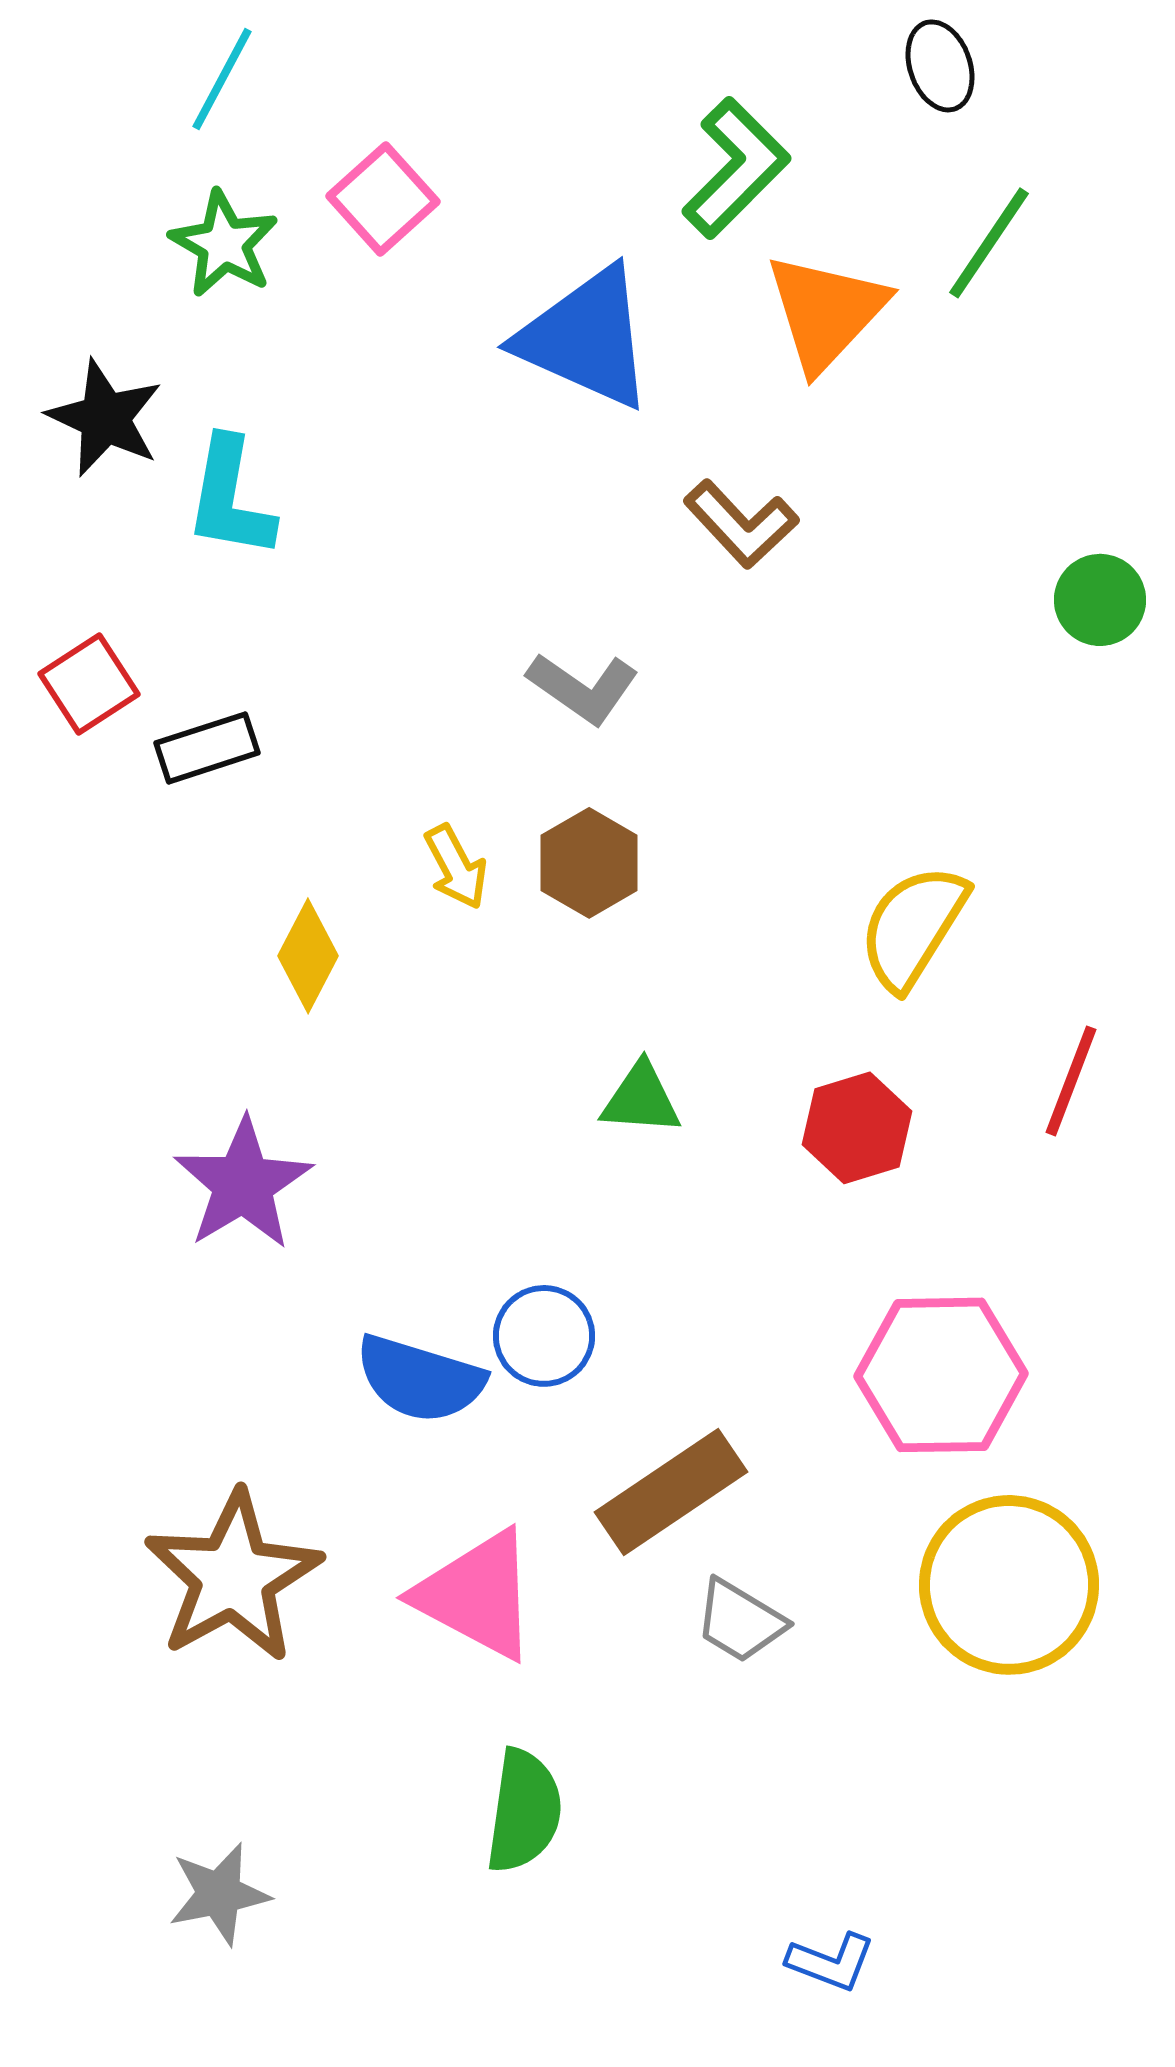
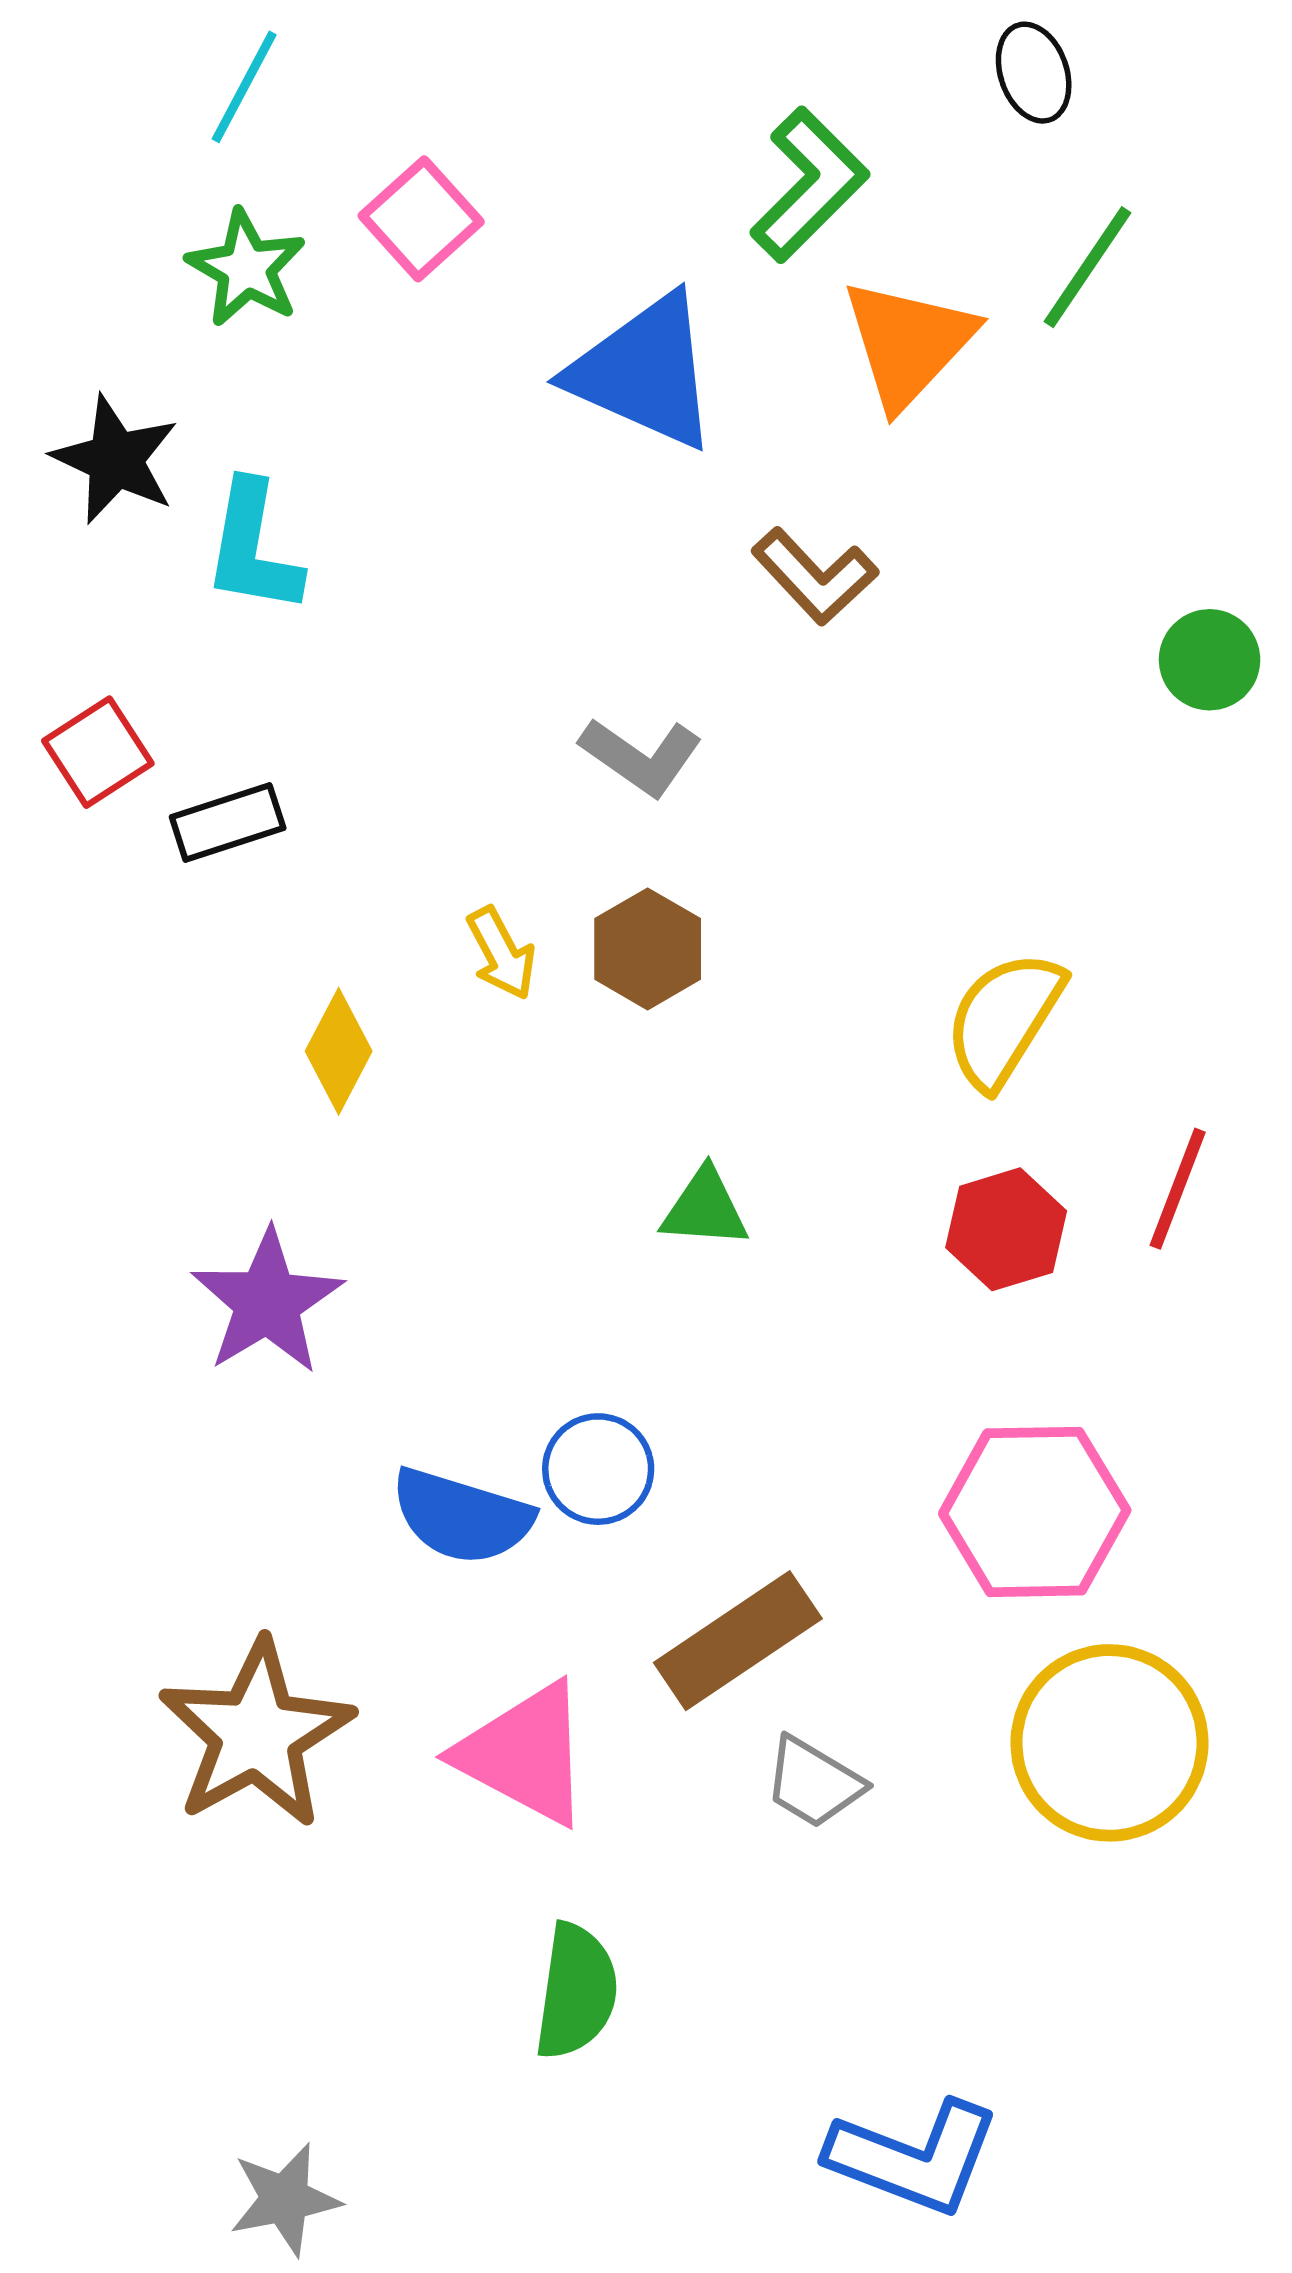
red hexagon: (857, 1128) -> (1006, 1229), moved
gray star: (219, 1894) -> (285, 2199), moved
blue L-shape: (831, 1962) -> (914, 2157), size x1.8

